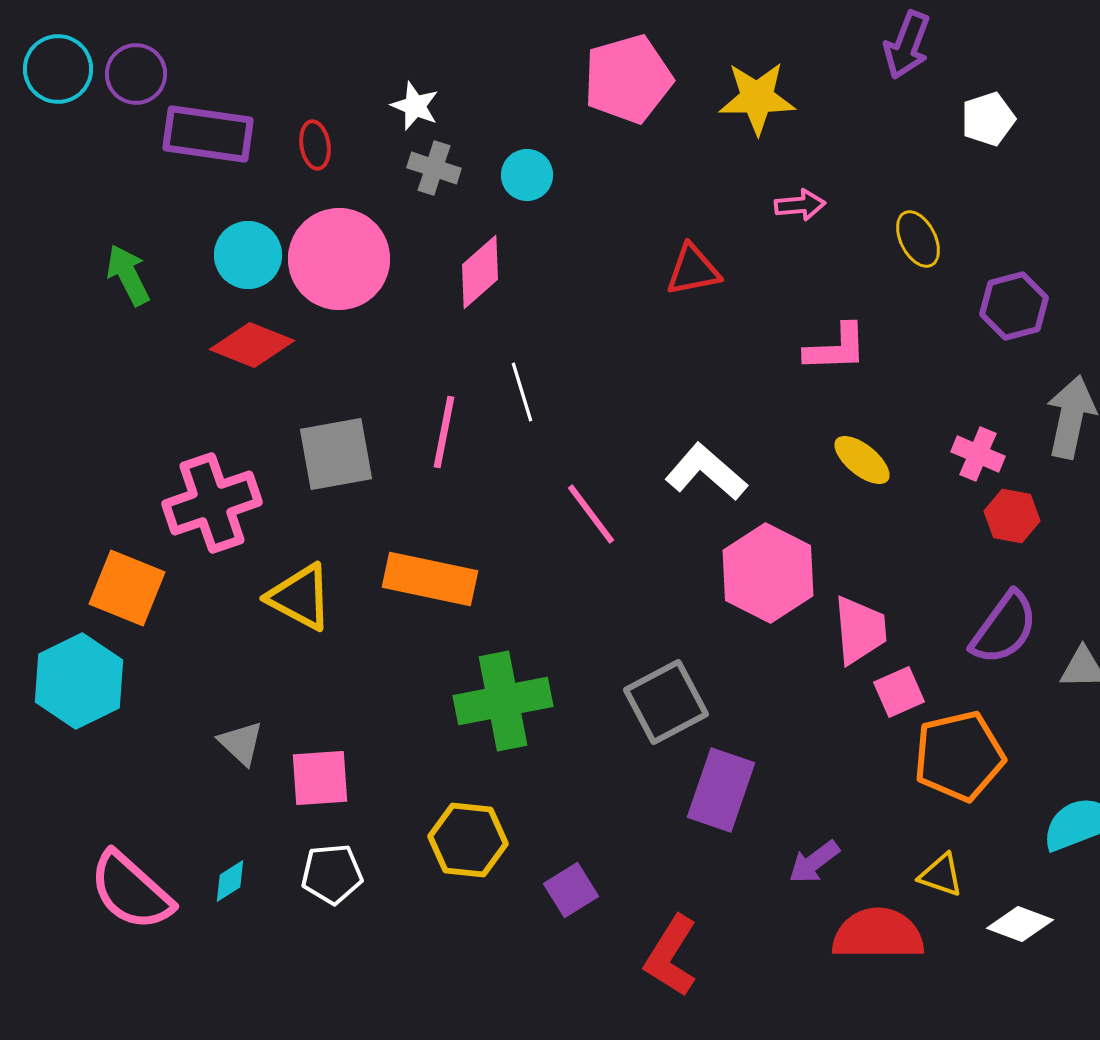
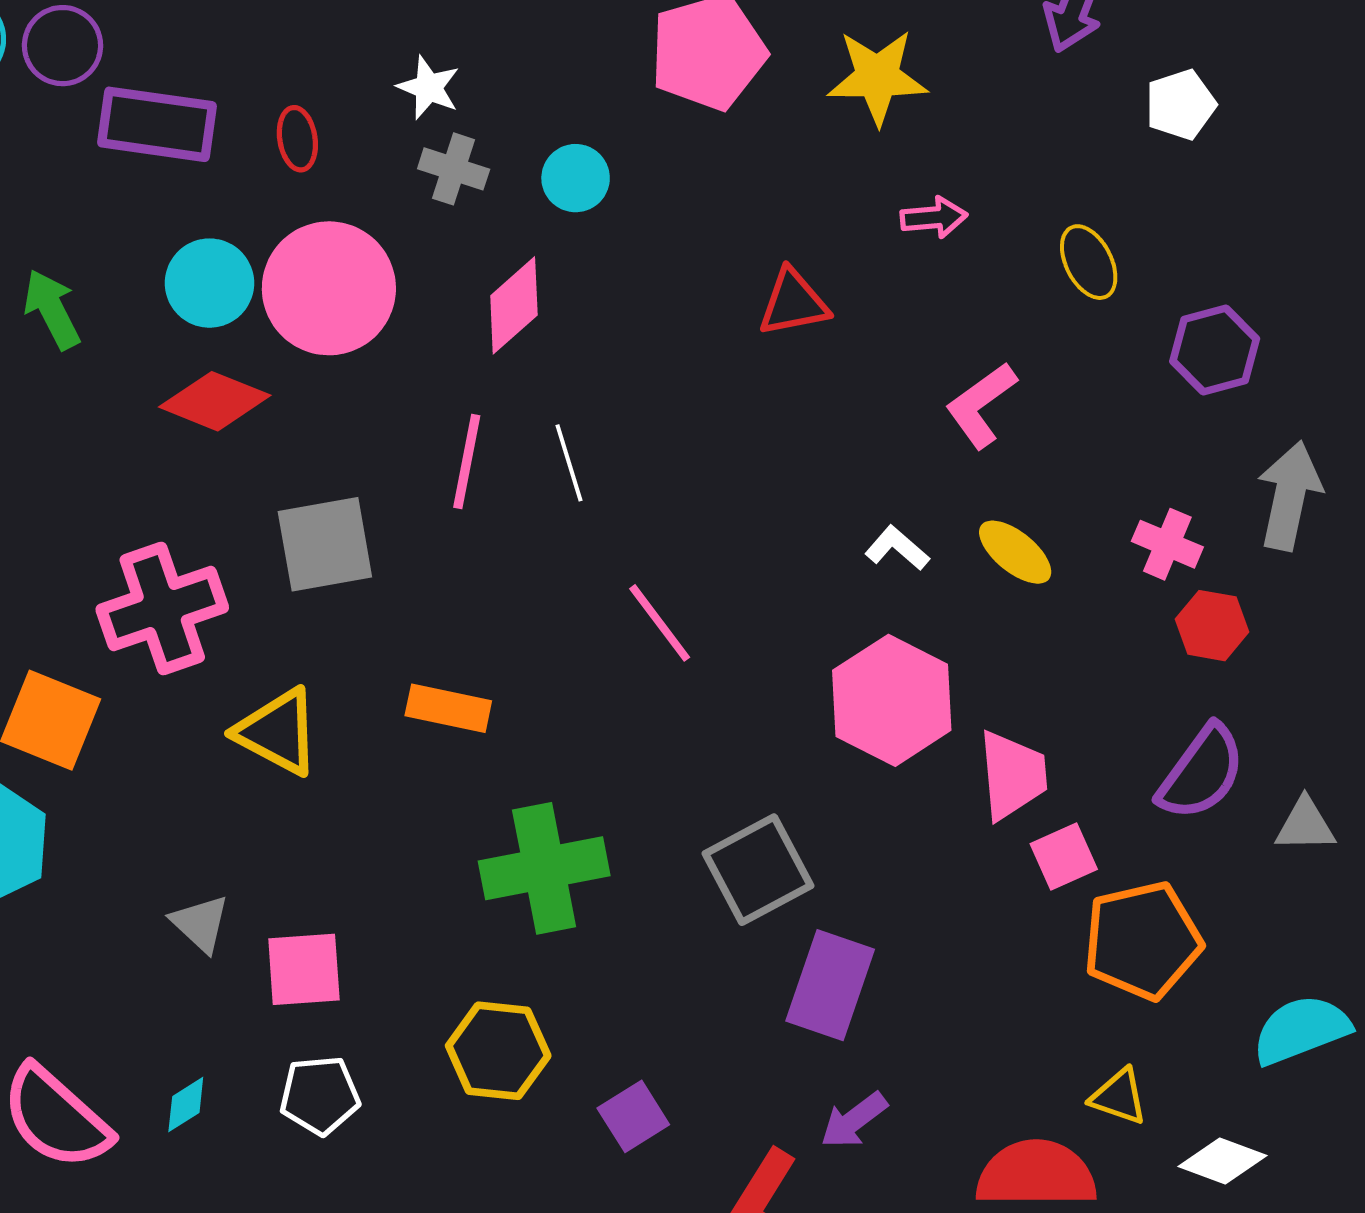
pink L-shape: (836, 348) -> (981, 405), turned 146
pink line: (444, 432) -> (467, 462), moved
white L-shape: (706, 472) -> (897, 548), moved, size x0.6
orange rectangle: (430, 579) -> (448, 708), size x0.7
purple arrow: (814, 862) -> (854, 1120), moved

